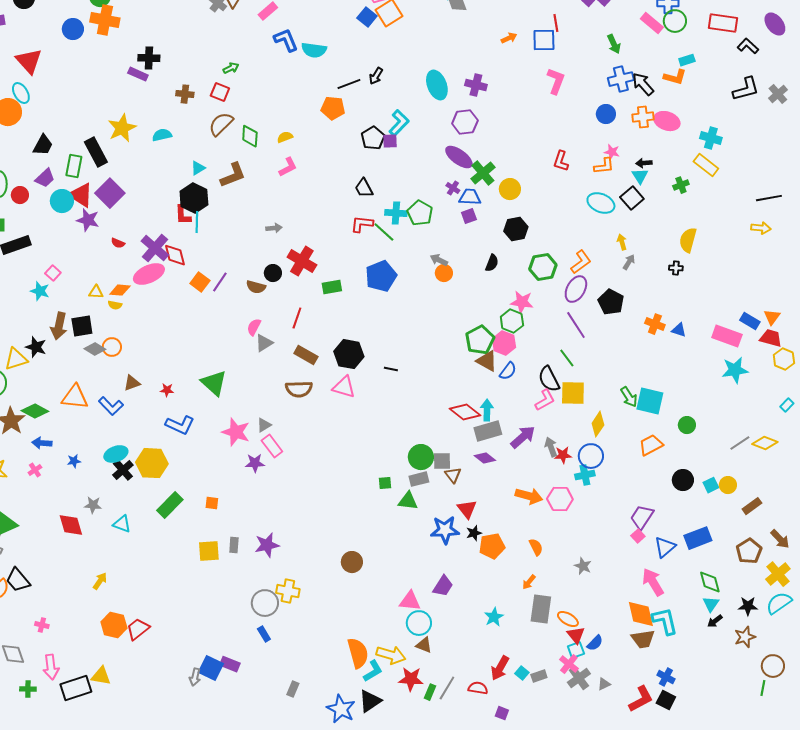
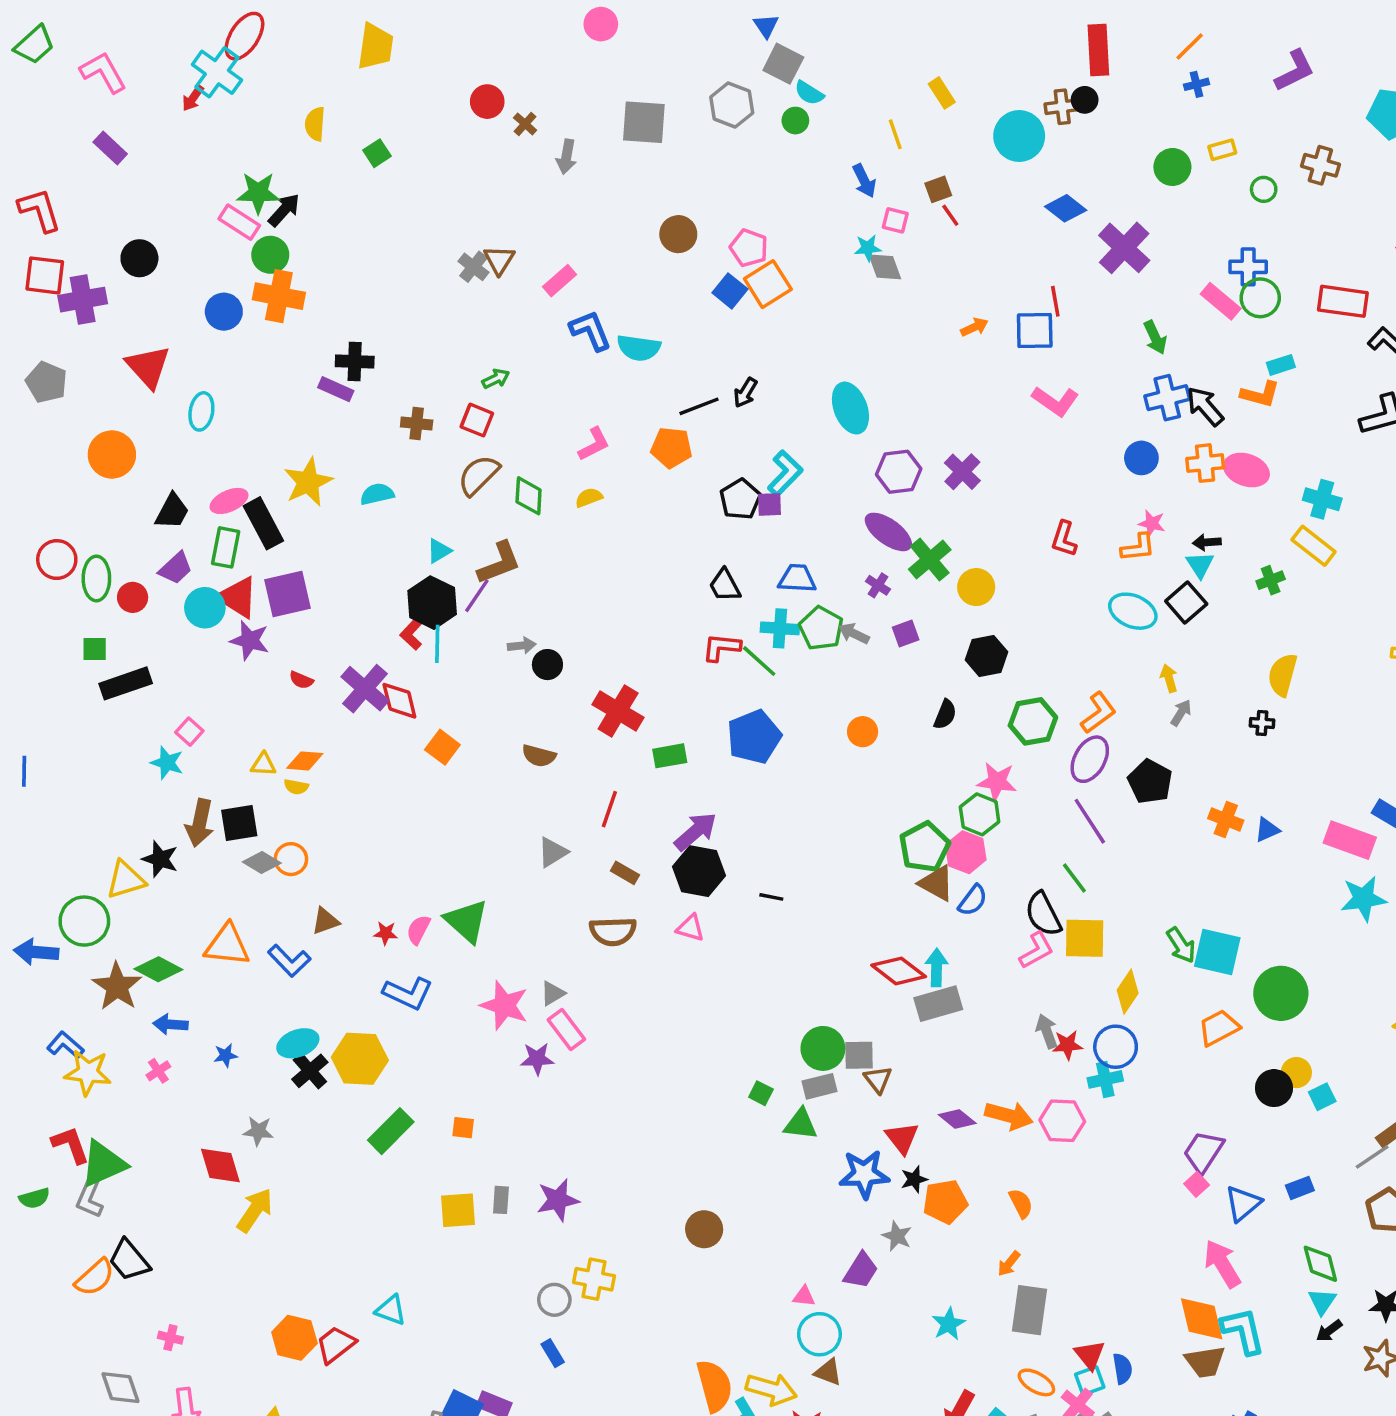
pink L-shape: (556, 81) -> (1055, 401), turned 104
purple cross: (476, 85) -> (962, 472), moved, turned 30
cyan ellipse: (21, 93) -> (201, 411), moved, turned 40
pink L-shape: (288, 167) -> (594, 444), moved
purple square: (110, 193) -> (288, 594), turned 32
blue trapezoid: (470, 197) -> (797, 578), moved
red L-shape: (183, 215) -> (413, 632), turned 45
gray arrow: (274, 228) -> (522, 646), moved
gray arrow: (439, 260) -> (854, 634), moved
black circle: (273, 273) -> (547, 665), moved
pink ellipse: (149, 274) -> (229, 501), moved, size x0.7
purple line: (220, 282) -> (477, 596), moved
pink semicircle: (254, 327) -> (418, 930), moved
blue triangle: (679, 330) -> (1267, 830), turned -42
brown rectangle: (306, 355) -> (625, 873), size x0.7
pink triangle: (344, 387) -> (690, 928), size x0.7
green circle: (687, 425) -> (1281, 993), size x1.8
purple arrow: (523, 437) -> (696, 832), moved
gray line: (740, 443) -> (1372, 1157), moved
purple diamond: (485, 458) -> (957, 1119), moved
green square: (385, 483) -> (761, 1093), turned 32
yellow circle: (728, 485) -> (1296, 1073), moved
cyan triangle: (122, 524) -> (391, 1310), moved
blue rectangle: (698, 538) -> (1300, 1188), size x0.6
gray star: (583, 566) -> (897, 1236), moved
yellow arrow: (100, 581) -> (255, 1210), moved, size x1.5
pink triangle: (410, 601) -> (804, 1296), size x0.6
gray circle: (265, 603) -> (554, 1300), size x0.7
orange ellipse: (568, 619) -> (1036, 1382), moved
blue semicircle: (595, 643) -> (1122, 1369), turned -54

